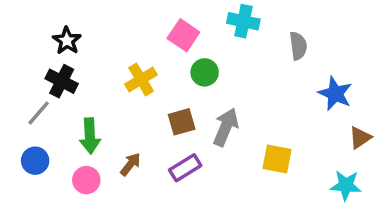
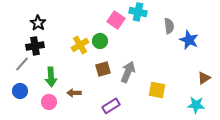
pink square: (183, 35) -> (116, 20), moved
green circle: (205, 72) -> (100, 41), moved
black cross: (62, 81) -> (35, 46), turned -36
blue star: (335, 94) -> (189, 40), moved
brown arrow: (130, 164) -> (74, 93), turned -128
purple rectangle: (185, 168) -> (111, 106), moved

